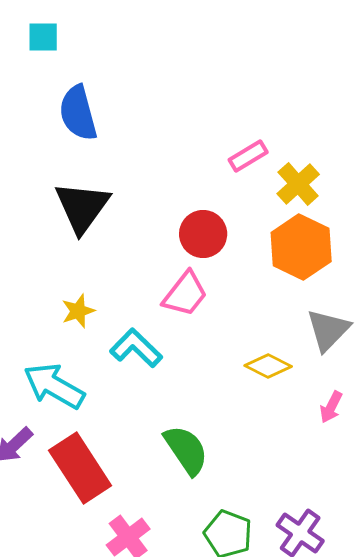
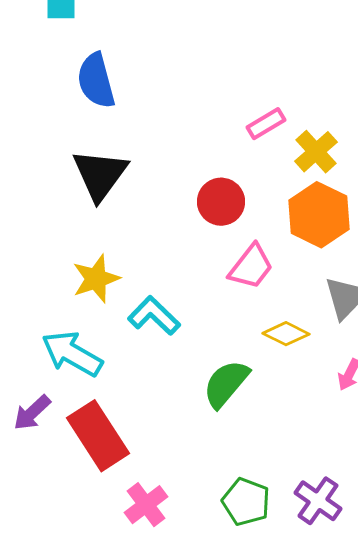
pink trapezoid: (185, 294) -> (251, 267), moved
yellow star: (78, 311) -> (96, 279), size x1.4
green semicircle: (186, 450) -> (226, 384), moved, turned -106

